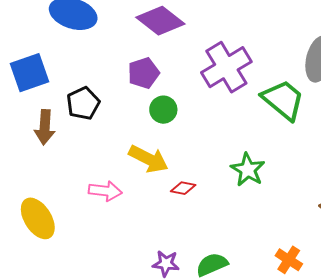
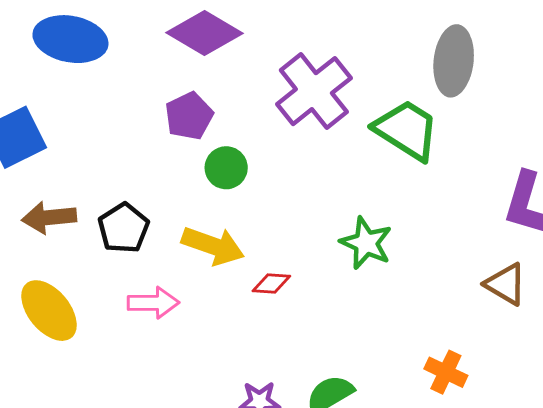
black pentagon: (83, 103) -> (124, 228), moved
brown arrow: (45, 127) -> (49, 217), turned 88
yellow ellipse: (38, 218) -> (49, 311), moved

